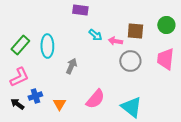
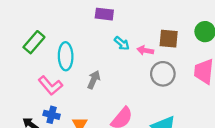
green rectangle: (20, 45) -> (34, 42), moved
pink L-shape: (19, 77) -> (50, 86), moved, turned 75
blue cross: (35, 96) -> (52, 115), turned 32

